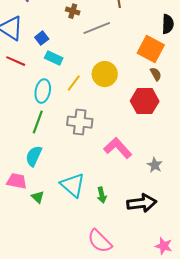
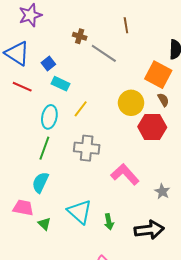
gray line: (97, 28) -> (104, 53), turned 56
yellow circle: (105, 74) -> (131, 103), moved

